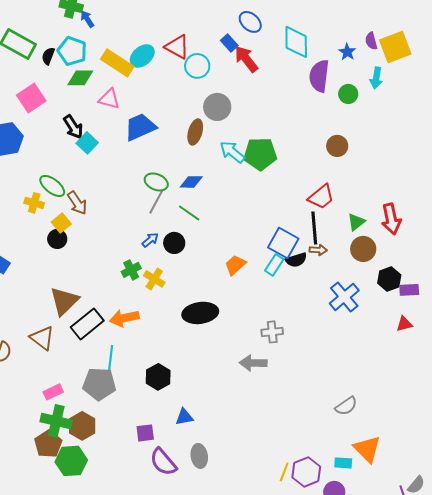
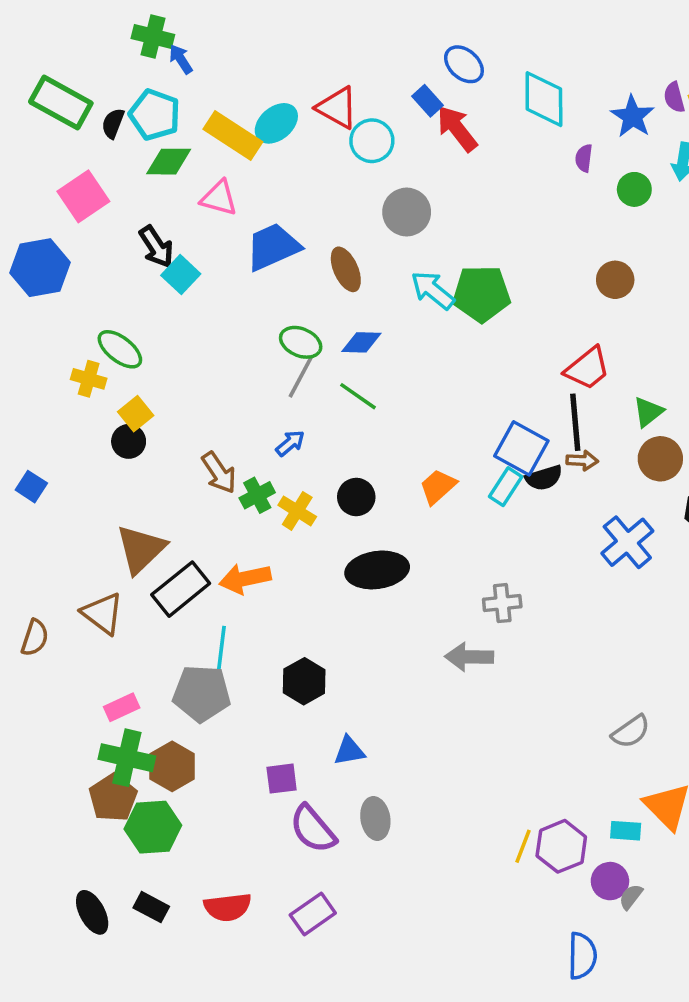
blue star: (347, 52) -> (633, 116), size x1.4
purple semicircle: (319, 76) -> (584, 158), size x0.5
brown ellipse: (195, 132) -> (346, 269), moved, turned -40
brown arrow: (77, 203) -> (219, 473), moved
black circle: (174, 243) -> (356, 497), moved

